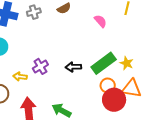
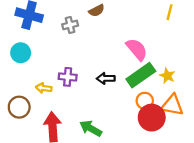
gray cross: (34, 12) -> (70, 25), moved
pink semicircle: (100, 21) -> (137, 49), moved, size x1.5
purple cross: (40, 66) -> (68, 77), turned 35

